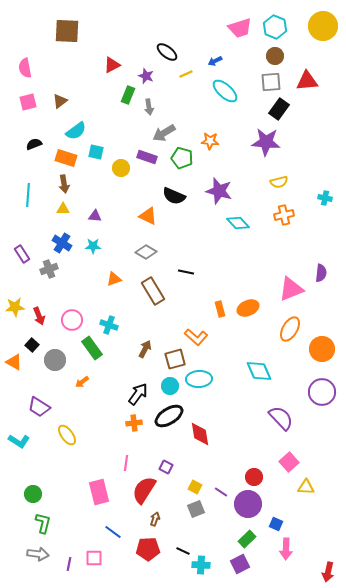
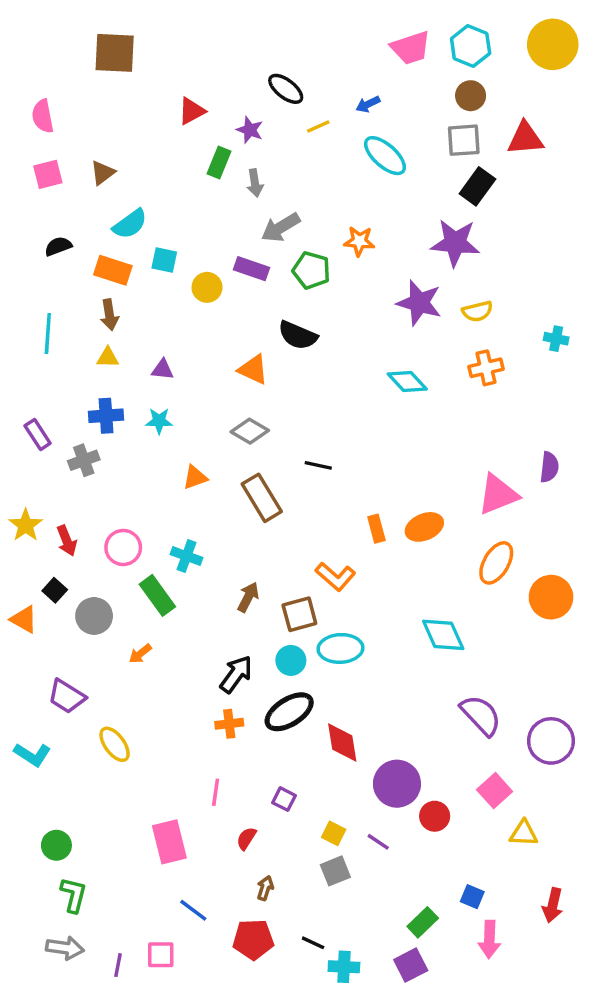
purple star: (219, 191) -> (419, 303), moved
blue cross: (62, 243) -> (106, 416), turned -36
yellow star: (15, 307) -> (26, 525), turned -30
purple circle: (322, 392) -> (551, 741), moved
red semicircle: (144, 490) -> (246, 838), size x0.5
purple circle: (248, 504) -> (397, 784), moved
red arrow: (328, 572) -> (553, 905), moved

